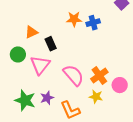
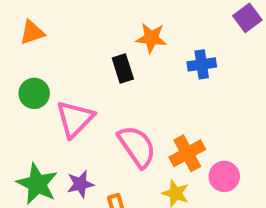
blue cross: (93, 23) -> (202, 64), moved
orange triangle: (31, 32) -> (32, 32), moved
black rectangle: (51, 44) -> (123, 69), moved

